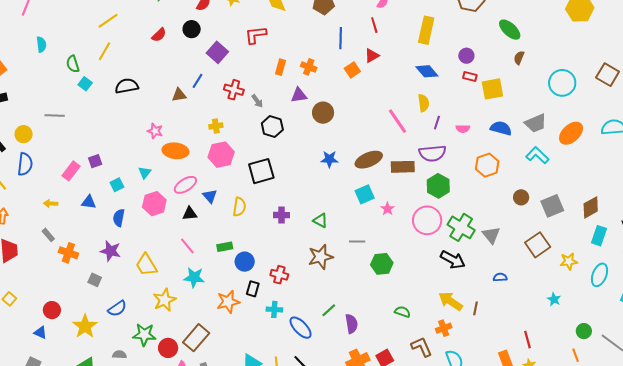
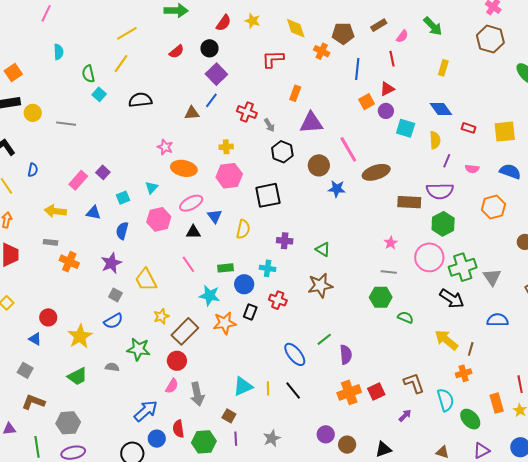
yellow rectangle: (426, 30) -> (443, 68), size x0.6
purple square: (217, 52) -> (216, 74), moved
purple circle: (466, 56) -> (386, 111), moved
orange cross: (309, 67) -> (322, 51), moved
red rectangle: (470, 76) -> (469, 128), moved
purple triangle: (299, 95) -> (311, 123), size x1.4
brown circle: (323, 113) -> (319, 165), moved
pink line: (397, 121) -> (348, 149), moved
yellow circle: (24, 134) -> (33, 113), moved
brown ellipse: (369, 160) -> (376, 172), moved
purple square: (95, 161) -> (103, 172), turned -32
blue semicircle: (25, 164) -> (33, 170), size x0.6
cyan square: (365, 194) -> (406, 128), moved, turned 36
yellow arrow: (51, 203) -> (55, 211), size x1.5
green cross: (461, 227) -> (463, 267), turned 36
gray rectangle: (48, 235) -> (50, 242), turned -48
gray line: (357, 242) -> (389, 272), moved
purple star: (111, 251) -> (111, 263), turned 30
cyan star: (194, 277) -> (210, 296), moved
blue semicircle: (500, 277) -> (498, 320), size x1.5
gray square: (95, 280) -> (115, 295), moved
yellow star: (165, 300) -> (161, 316), size x0.7
cyan cross: (274, 309) -> (268, 268), moved
green semicircle: (402, 312) -> (405, 317), moved
orange cross: (444, 328) -> (464, 373), moved
brown rectangle: (196, 338) -> (185, 331), moved
red circle: (168, 348) -> (177, 361), moved

